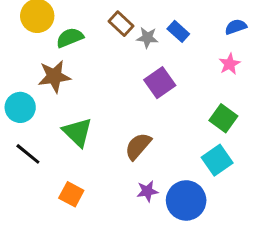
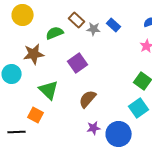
green semicircle: (70, 38) -> (55, 33), moved
purple square: (160, 83) -> (78, 63), moved
black line: (28, 154) -> (17, 132), moved, turned -42
orange square: (71, 194) -> (36, 115), moved

